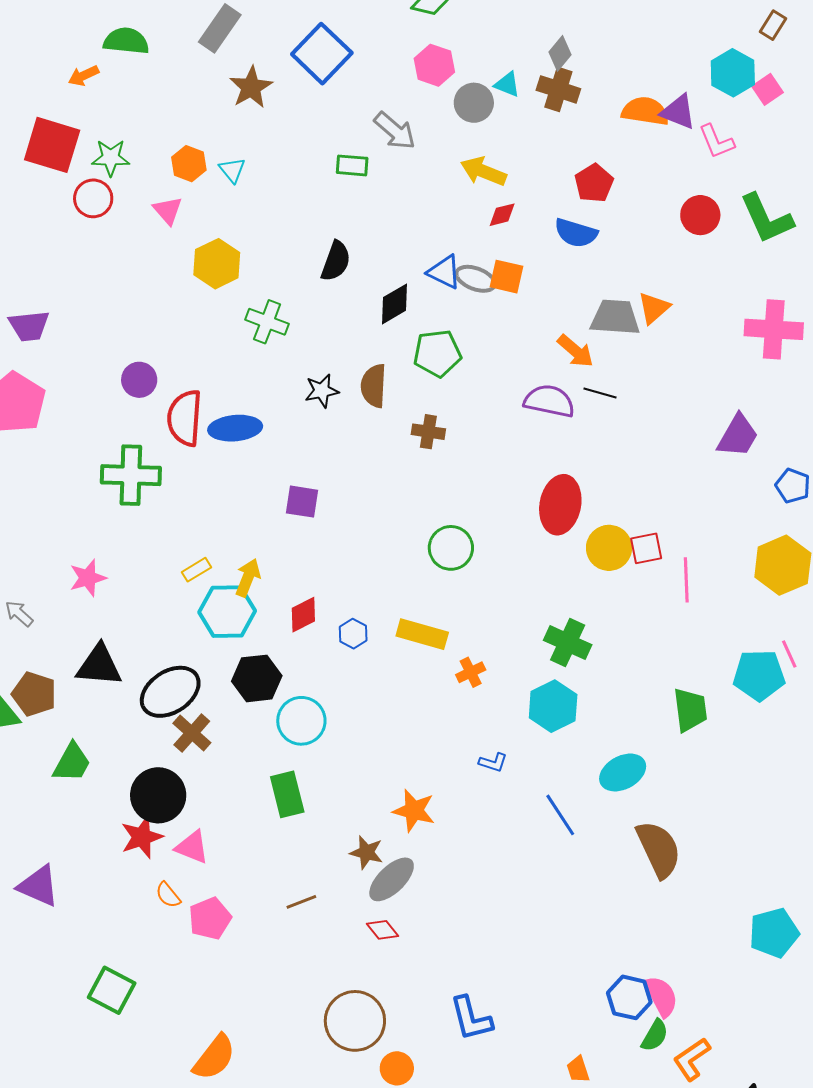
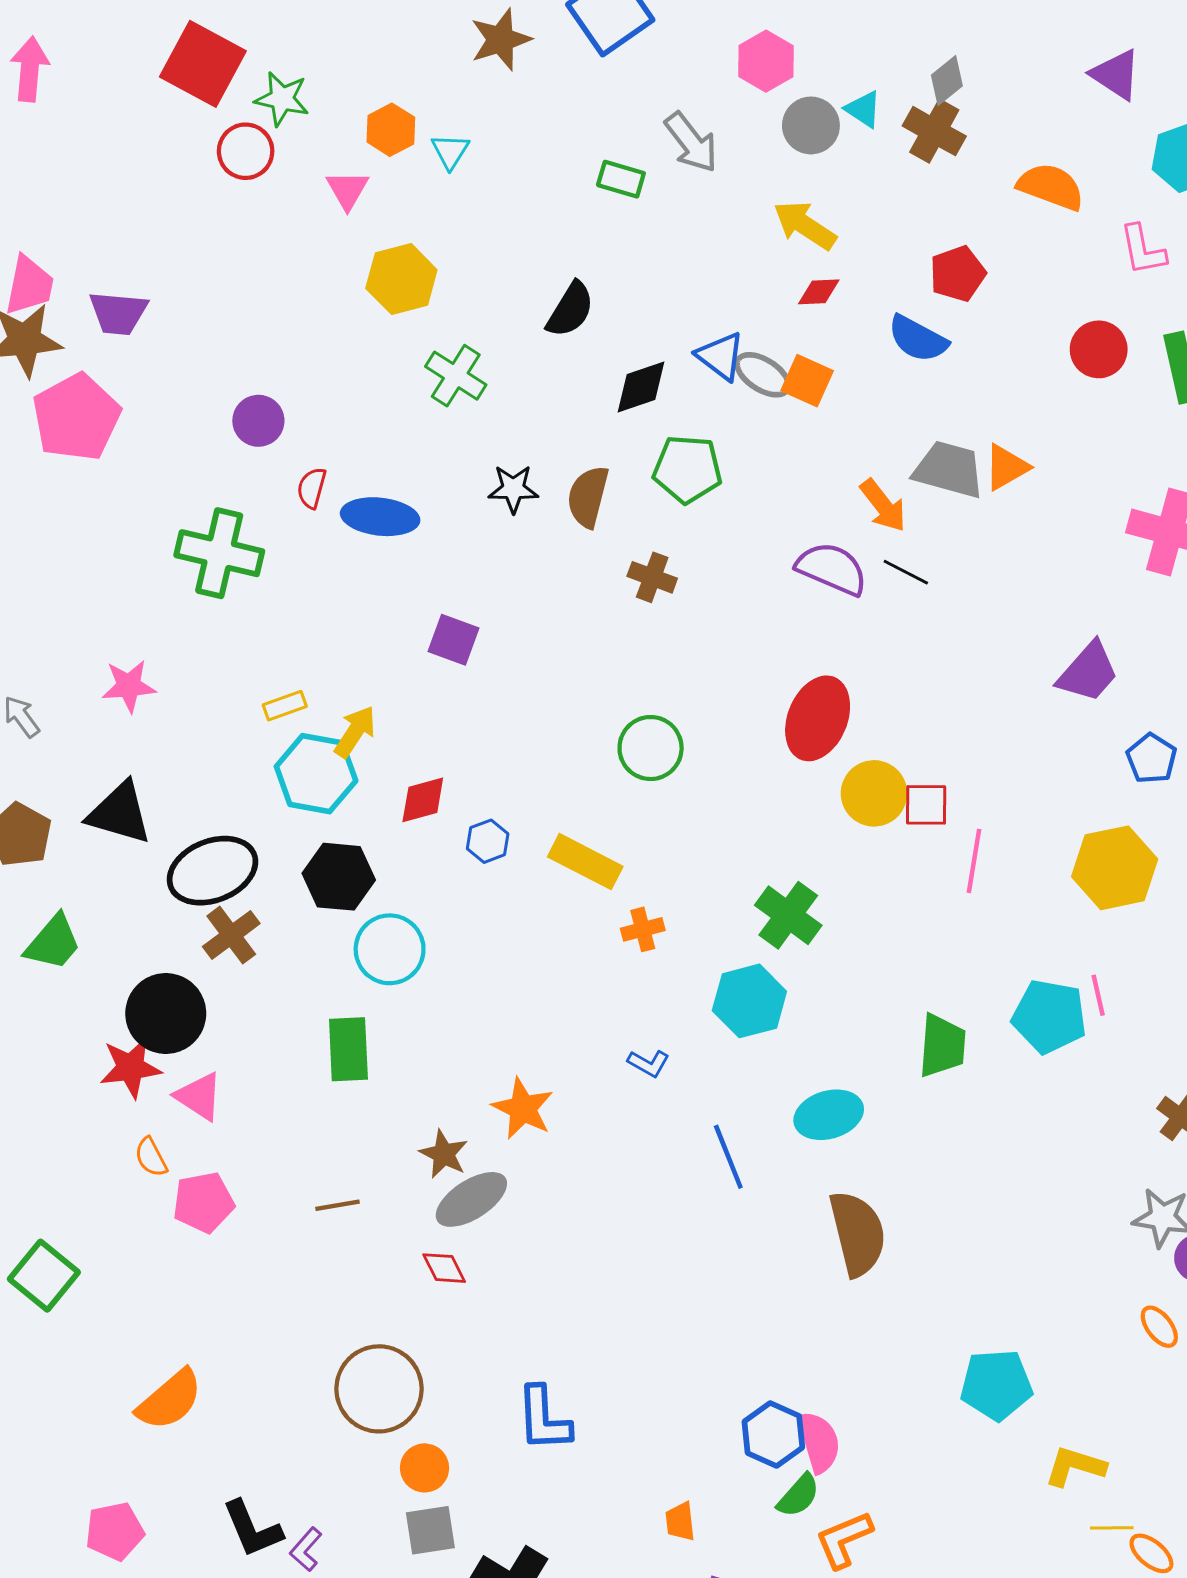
purple triangle: (678, 112) -> (1116, 75), moved
red semicircle: (185, 418) -> (312, 488), size x0.5

